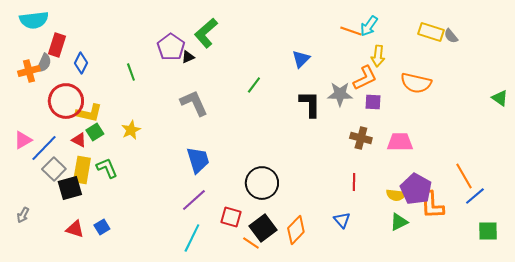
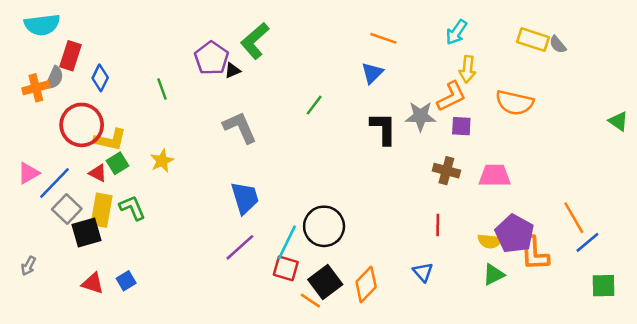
orange line: (351, 31) -> (383, 38), moved
cyan line: (192, 238) -> (287, 242), moved

